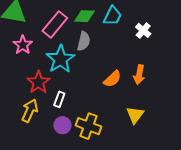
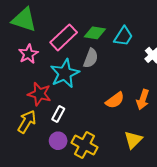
red star: (38, 82) -> (39, 94), turned -30

